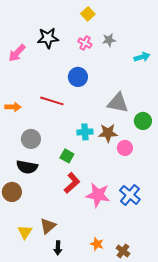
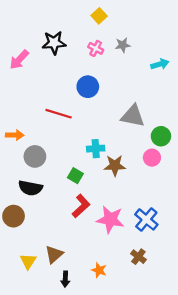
orange arrow: (13, 107) -> (15, 135), moved
brown star: (108, 133) -> (115, 165), moved
pink circle: (125, 148) -> (152, 158), moved
orange star: (97, 244) -> (99, 270), moved
brown cross: (123, 251) -> (138, 257), moved

